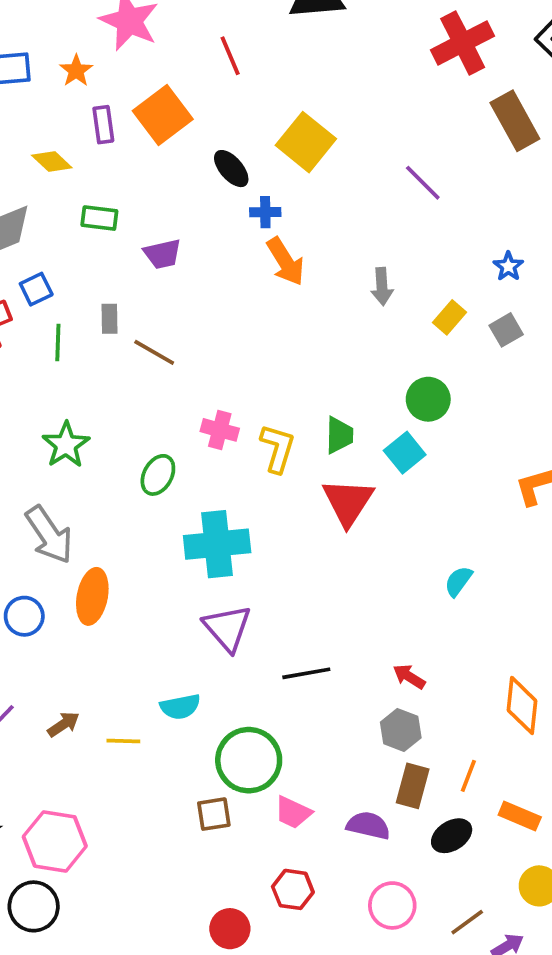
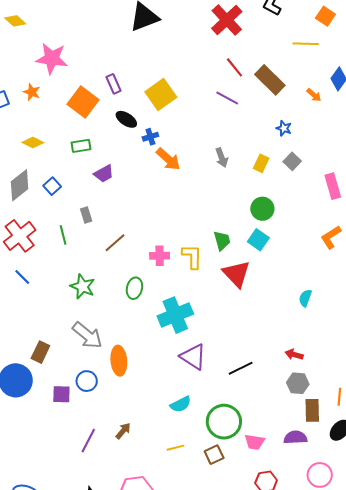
red line: (230, 56) -> (234, 67), moved
brown rectangle: (515, 121) -> (270, 80), moved
purple rectangle: (103, 125) -> (114, 84), moved
yellow square: (306, 142) -> (161, 94), turned 32
green rectangle: (99, 218) -> (81, 146), moved
blue square: (36, 289) -> (52, 186), moved
brown line: (154, 352) -> (115, 243), moved, turned -55
yellow line: (123, 741) -> (175, 448), moved

